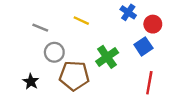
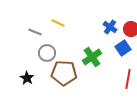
blue cross: (128, 12) -> (110, 27), moved
yellow line: (81, 21) -> (58, 23), moved

